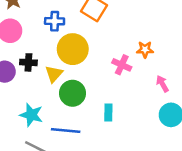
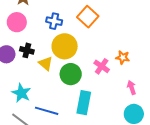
yellow triangle: (54, 74) -> (46, 63), turned -42
green circle: (73, 93) -> (71, 74), moved
cyan rectangle: (108, 112) -> (84, 103), size x1.6

